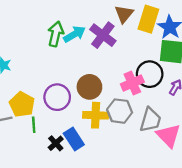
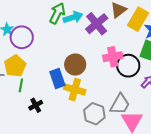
pink cross: (132, 83) -> (113, 57), moved
purple circle: (57, 97) -> (22, 37), moved
gray hexagon: (120, 111) -> (94, 114), moved
blue rectangle: (74, 139) -> (57, 78), moved

